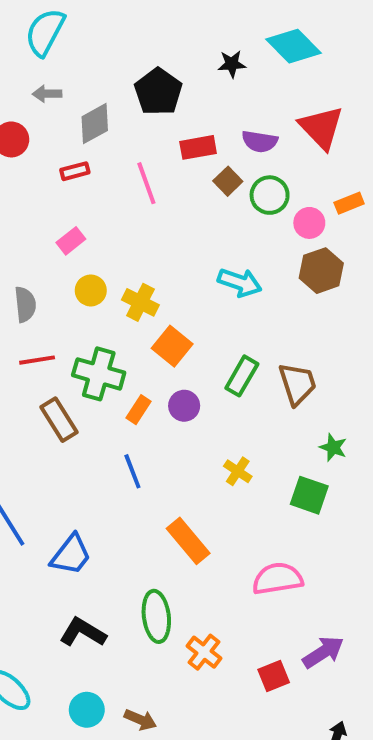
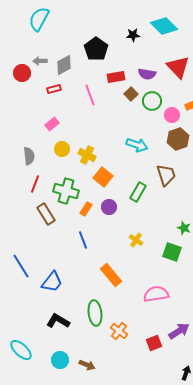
gray arrow: (47, 94) -> (40, 61), moved
red line: (37, 360) -> (35, 184), turned -60
brown trapezoid: (297, 384) -> (166, 175), moved

